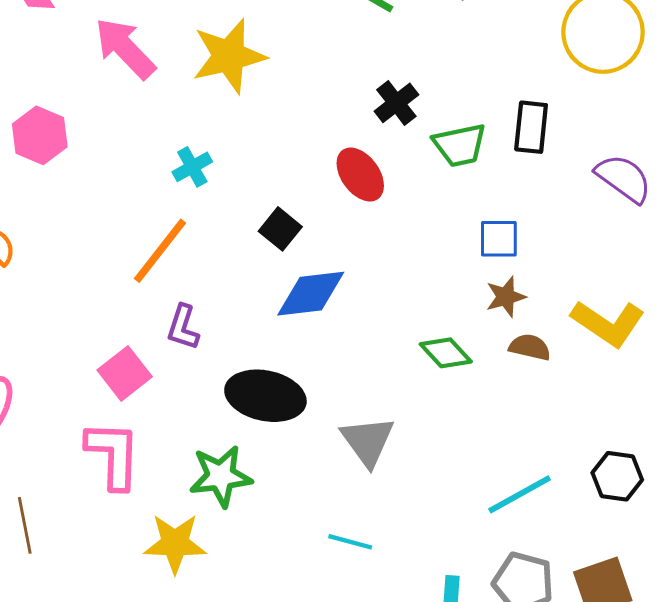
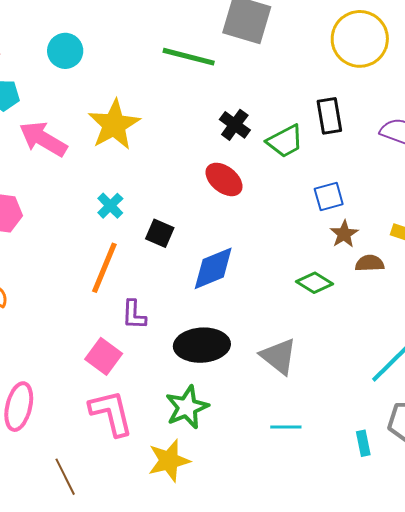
black square: (280, 229) -> (160, 233), moved

